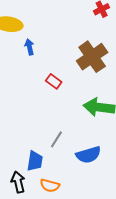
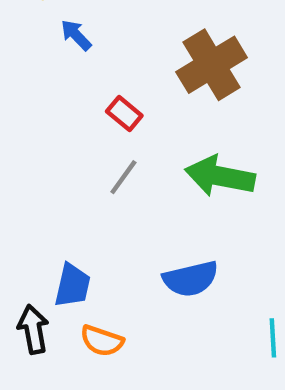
blue arrow: (29, 47) -> (76, 35), turned -35
gray line: (56, 139) -> (123, 177), moved

